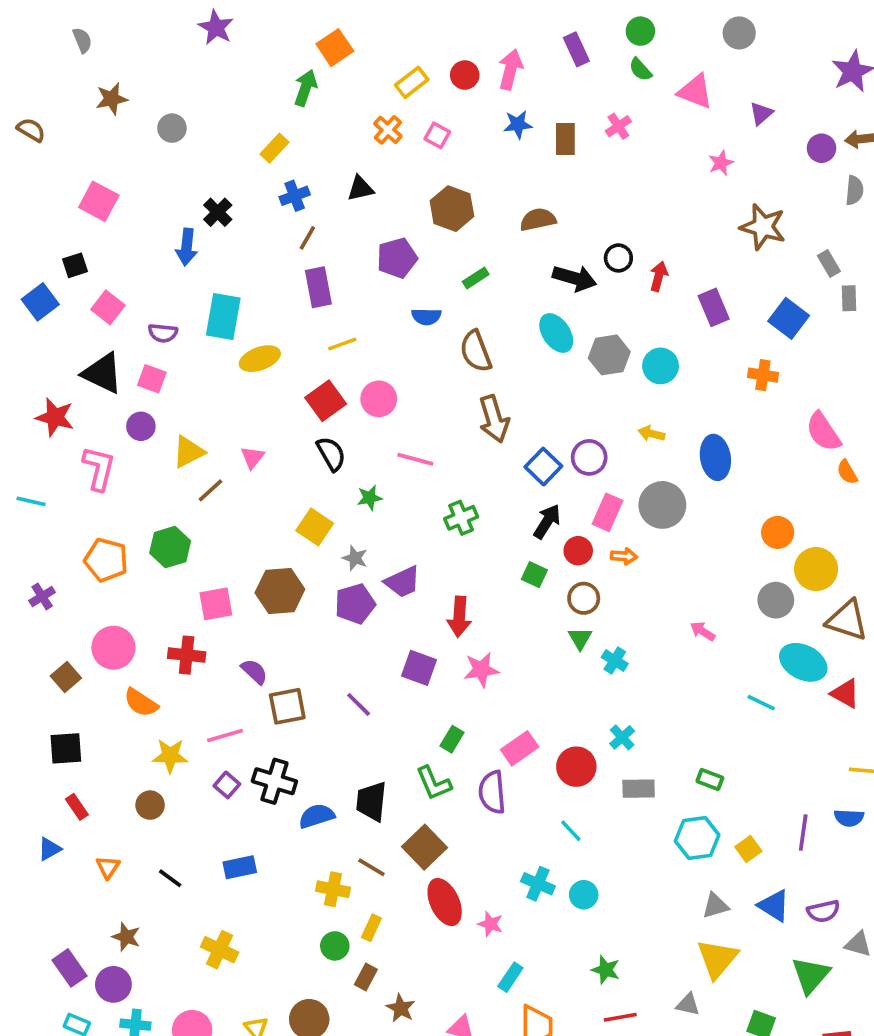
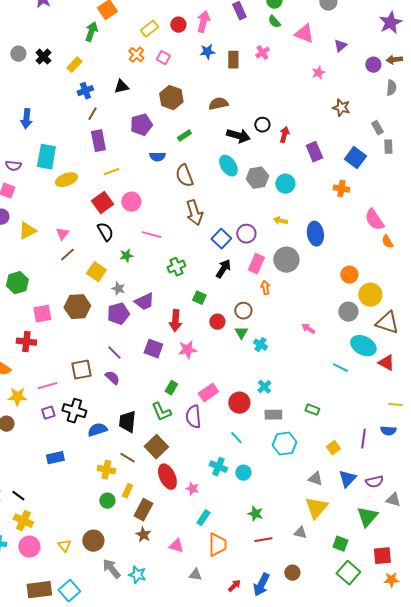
black cross: (218, 212) -> (43, 57), moved
brown star: (763, 227) -> (341, 108), size x0.7
brown line: (210, 490) -> (67, 255), moved
red circle: (578, 551) -> (217, 322), moved
orange arrow: (624, 556) -> (265, 288), turned -104
green square: (534, 575) -> (199, 298), moved
purple semicircle: (254, 671) -> (112, 378), moved
purple line: (359, 704) -> (114, 353), moved
purple square: (227, 785) -> (48, 413), turned 32
cyan hexagon: (697, 838) -> (284, 444), moved
black line: (170, 878) -> (18, 496), moved
gray triangle: (715, 906) -> (315, 479), turned 35
blue triangle: (774, 906) -> (347, 479), turned 42
yellow cross: (220, 950) -> (23, 521), moved
brown rectangle: (366, 977) -> (143, 510), moved, size x1.5

